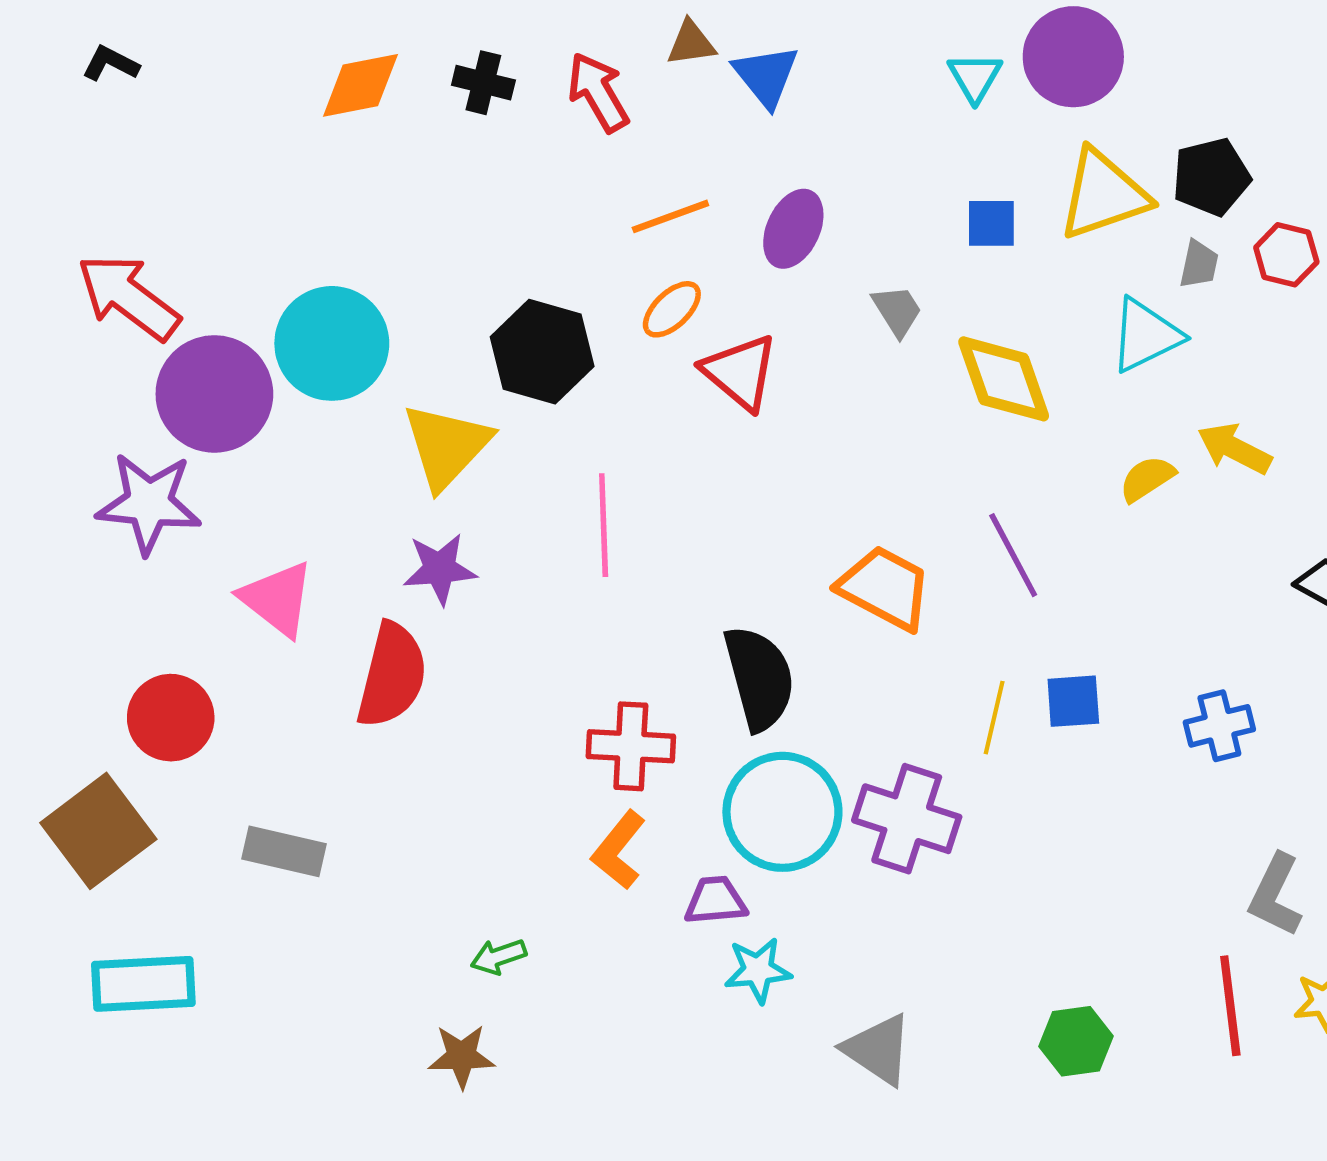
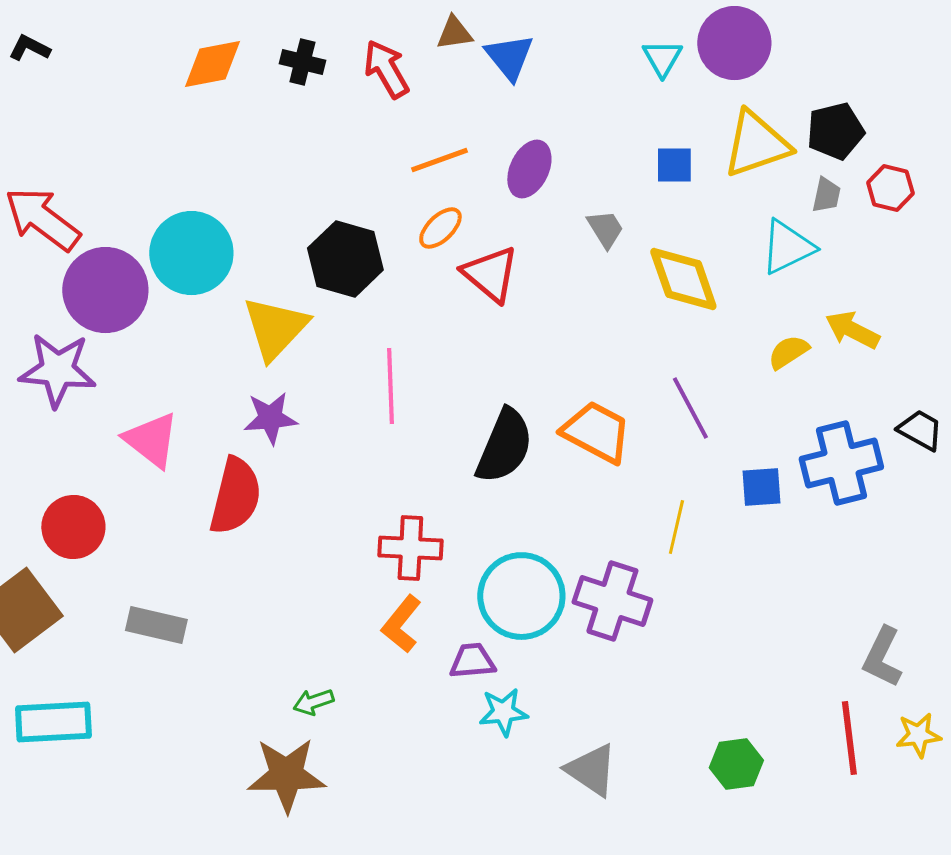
black semicircle: (759, 678) -> (504, 446), moved, turned 38
blue square: (1073, 701) -> (761, 487), moved
blue cross: (1219, 726) -> (841, 463), moved, size x1.6
brown star: (462, 1056) -> (286, 775), size x1.6

